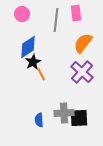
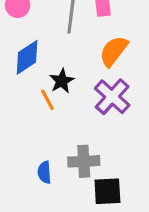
black star: (33, 62) -> (62, 81), moved
black square: (79, 118) -> (107, 191), moved

